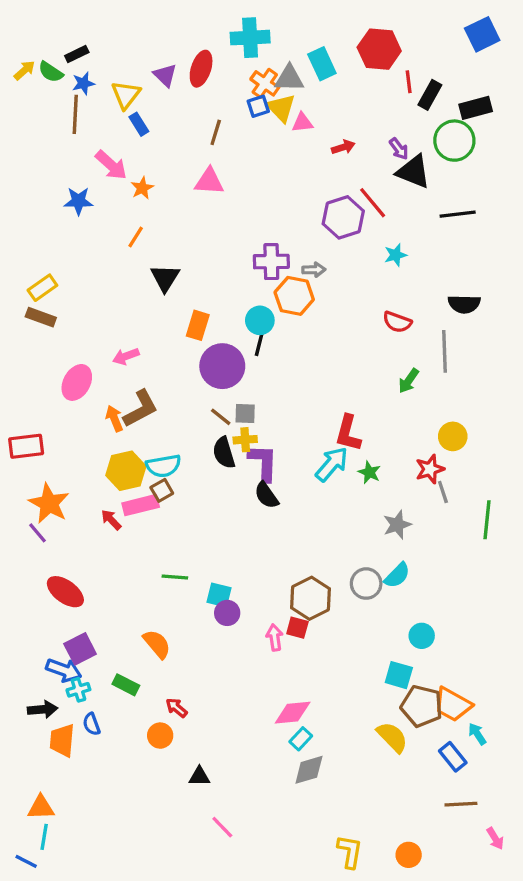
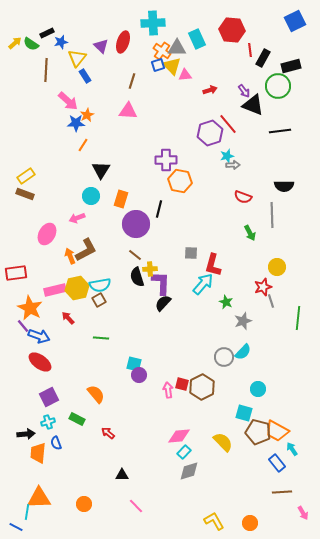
blue star: (83, 83) -> (61, 42), moved
blue star: (78, 201) -> (76, 123), moved
cyan star: (396, 255) -> (227, 156), moved
gray arrow: (314, 270) -> (233, 165), moved
cyan circle: (260, 320) -> (91, 196), moved
green arrow: (409, 381) -> (250, 233), turned -63
gray square: (245, 414) -> (191, 253), moved
green star: (369, 472) -> (226, 302), moved
black semicircle: (266, 495) -> (163, 303), turned 78
pink rectangle: (141, 505) -> (55, 290), moved
green line: (175, 577) -> (101, 338), moved
brown hexagon: (311, 598) -> (202, 387), moved
blue arrow: (64, 670) -> (39, 336), moved
orange circle: (160, 736) -> (84, 504), moved
yellow semicircle: (392, 737) -> (223, 442), moved
orange triangle: (41, 807) -> (39, 498), moved, size x1.4
yellow L-shape: (350, 852) -> (214, 521), turned -40

